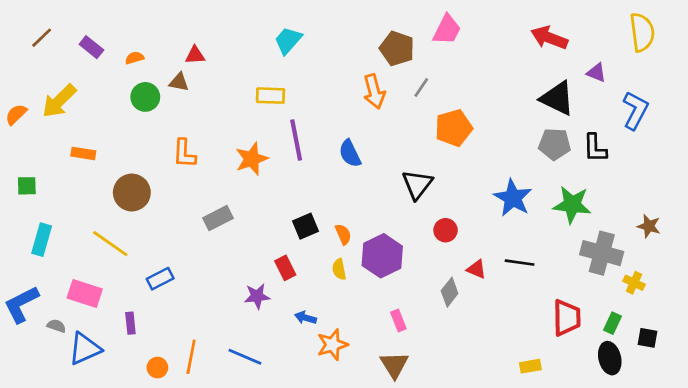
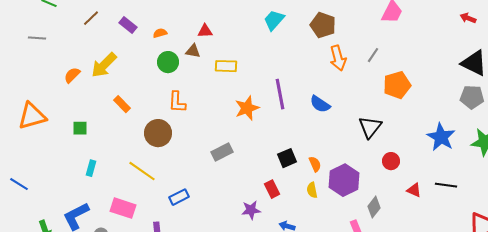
red arrow: (549, 38) -> (468, 18), size x0.6
brown pentagon: (397, 48) -> (323, 25), moved
yellow rectangle: (270, 96) -> (226, 66), moved
orange rectangle: (83, 153) -> (122, 104), turned 36
orange L-shape: (184, 153) -> (177, 102), moved
blue semicircle: (350, 153) -> (320, 104), turned -30
cyan rectangle: (42, 240) -> (91, 168), size x0.7
gray diamond: (450, 292) -> (374, 207), moved

